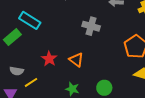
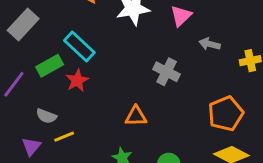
red star: (49, 59) -> (77, 80), moved
orange triangle: (76, 60) -> (136, 116), turned -49

